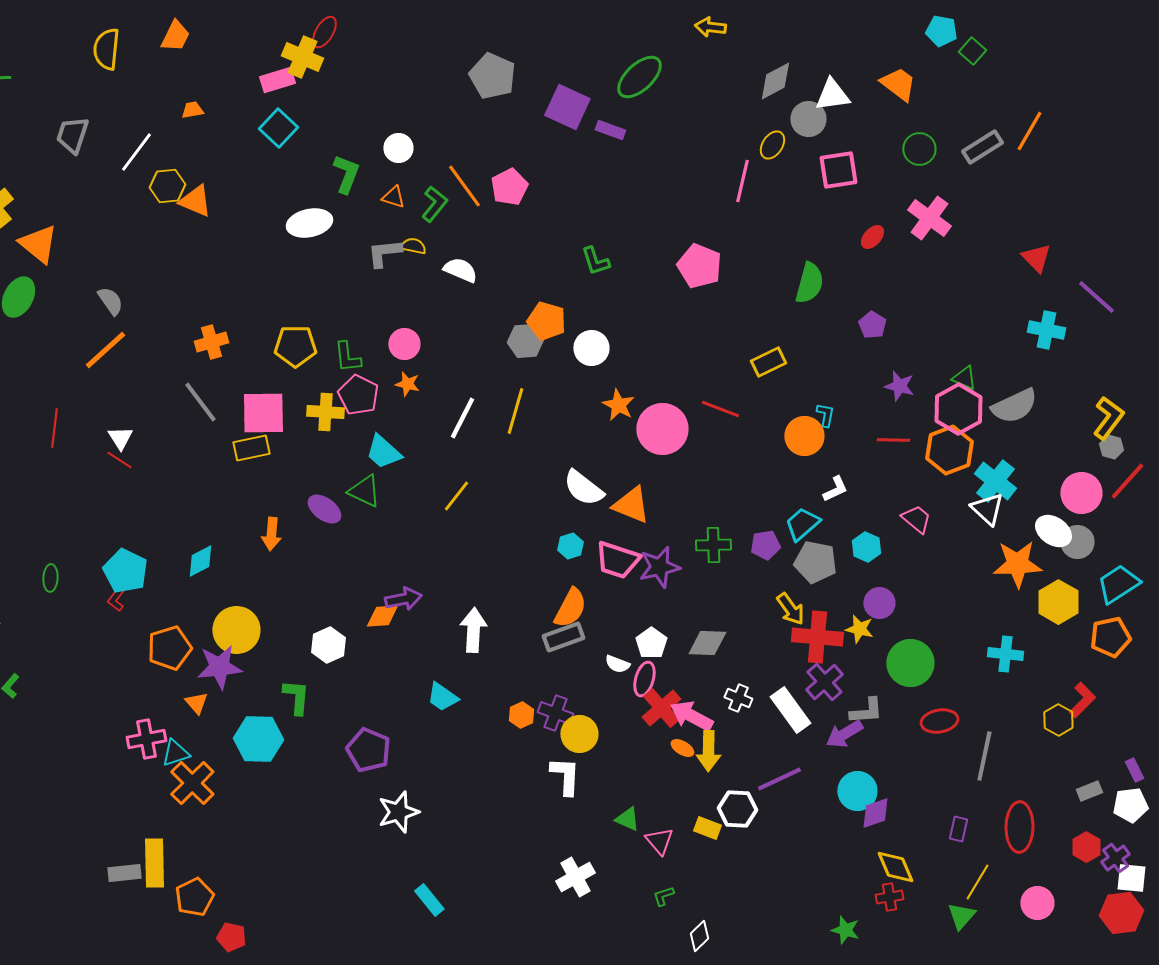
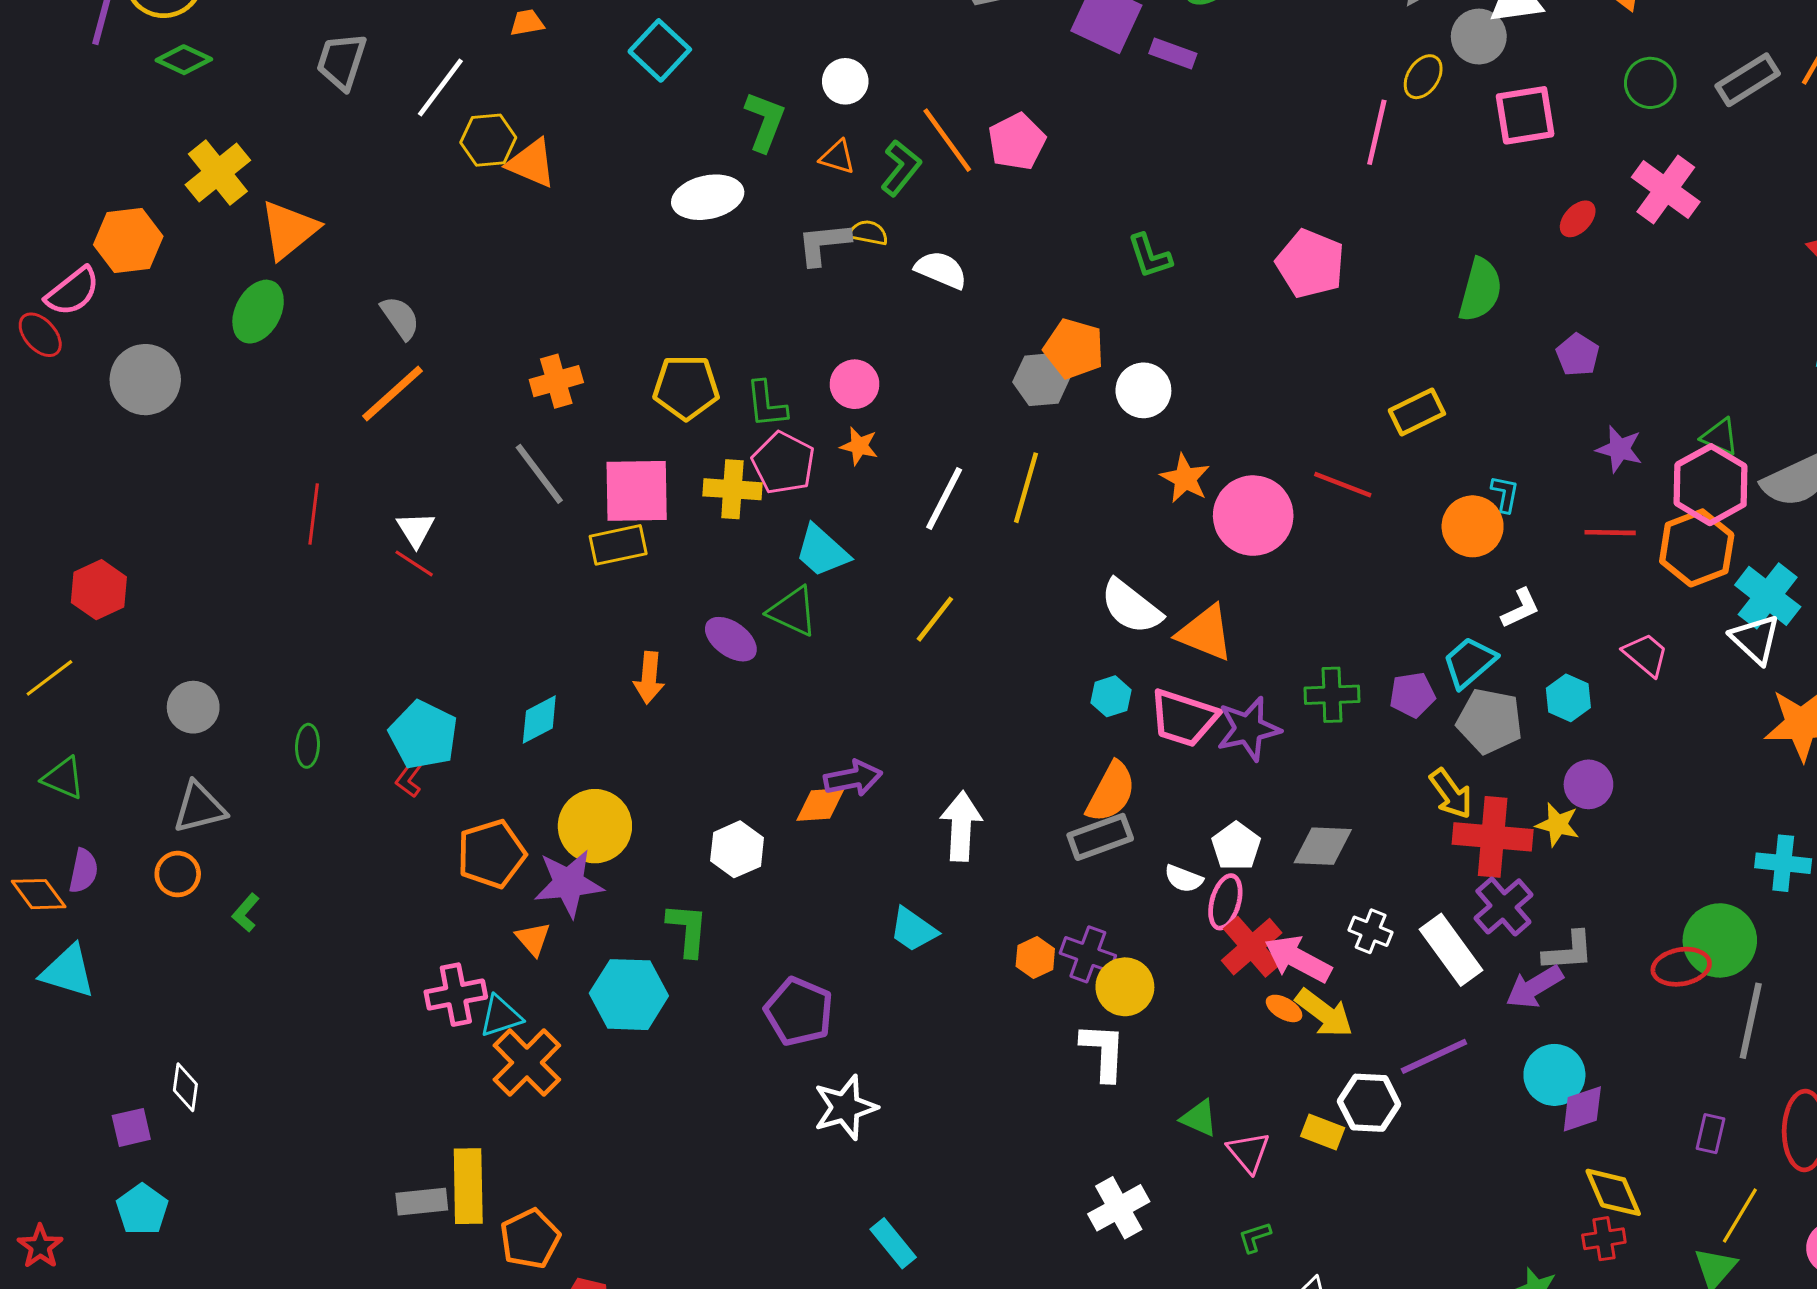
orange triangle: (38, 244) -> (289, 230), turned 42
green circle: (910, 663) -> (1720, 940), moved
yellow arrow: (708, 751) -> (1324, 1013), turned -54

